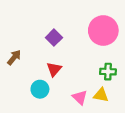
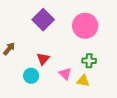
purple square: (54, 38) -> (43, 20), moved, size x1.5
pink triangle: (80, 97) -> (65, 74), moved

